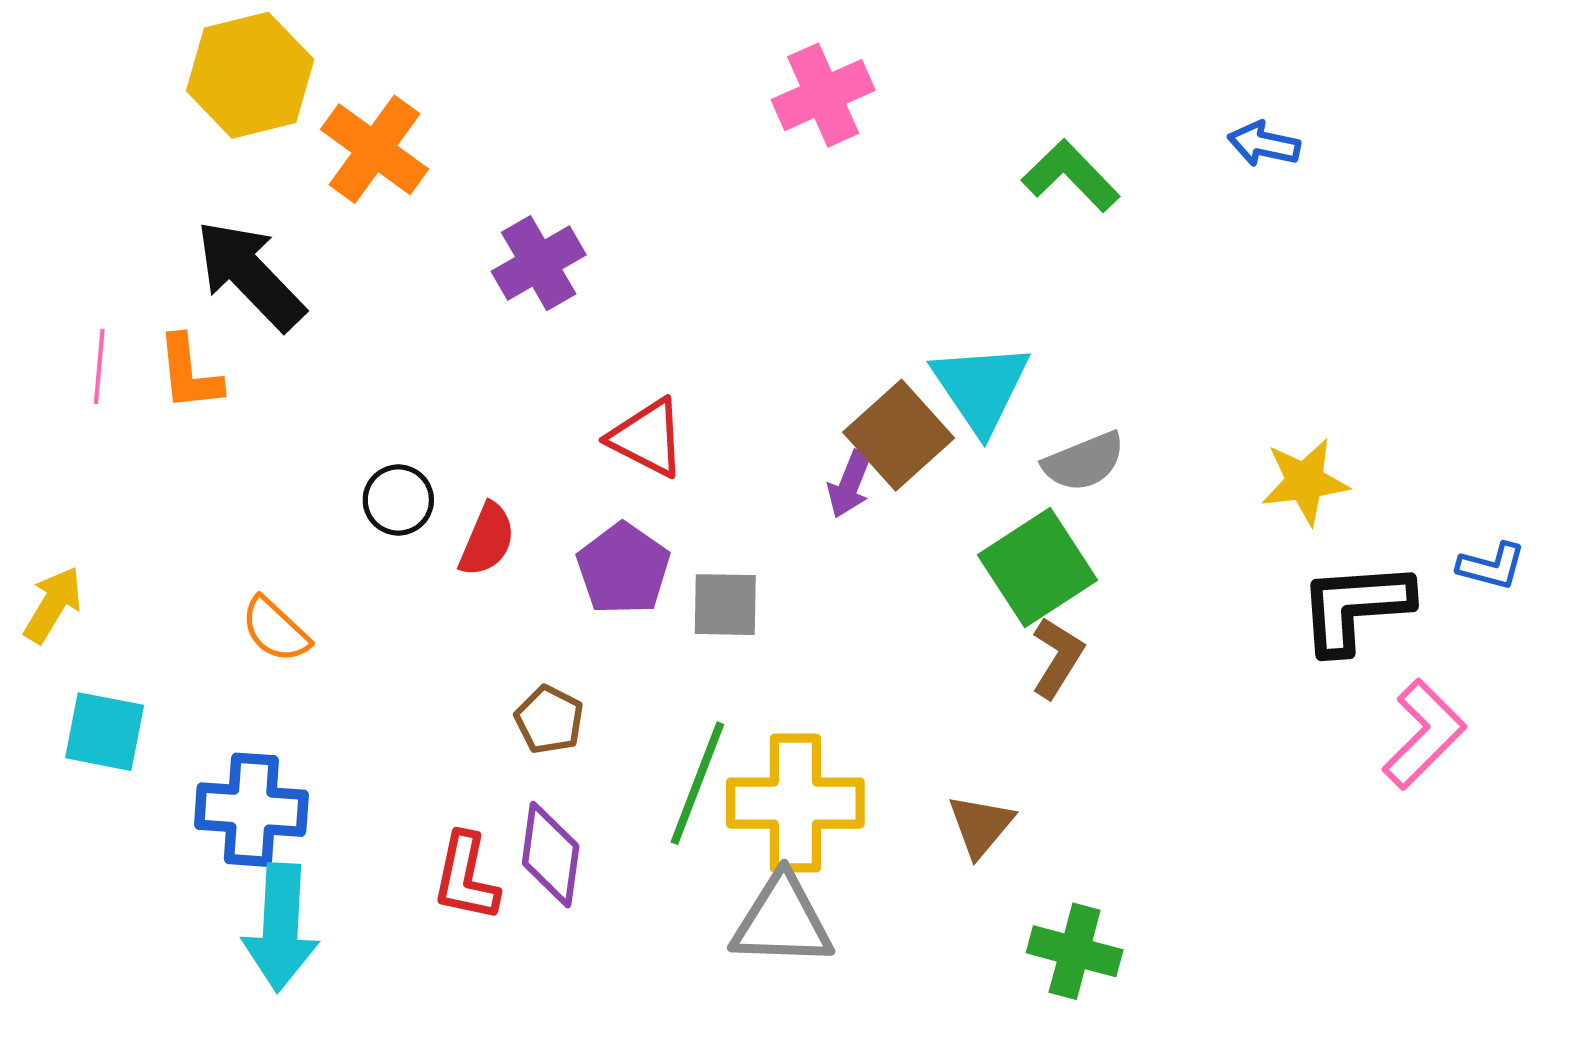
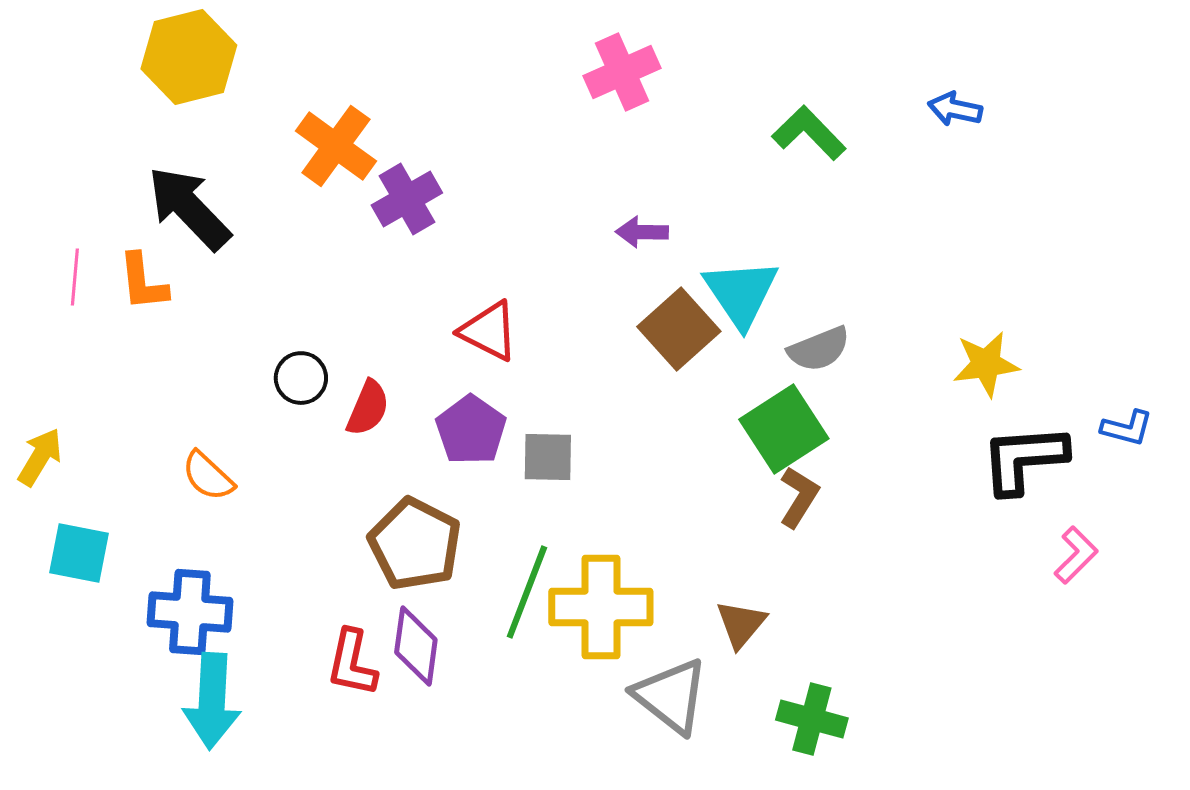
orange cross: (375, 149) -> (336, 146), moved
purple arrow: (850, 484) -> (642, 232), moved, turned 69
brown pentagon: (549, 720) -> (415, 544), size x1.8
pink L-shape: (1424, 734) -> (1076, 555), size x0.7
gray triangle: (782, 921) -> (671, 696), moved, turned 36

